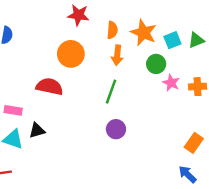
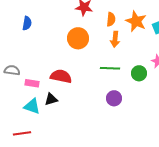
green circle: (156, 64) -> (139, 73), moved
red semicircle: (50, 87) -> (61, 76), moved
green line: (111, 92) -> (110, 68), turned 72

